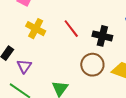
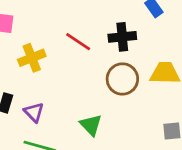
yellow cross: (36, 29) -> (32, 58), turned -30

